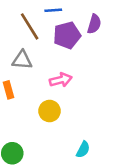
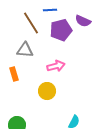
purple semicircle: (94, 24) -> (83, 21), turned 98

